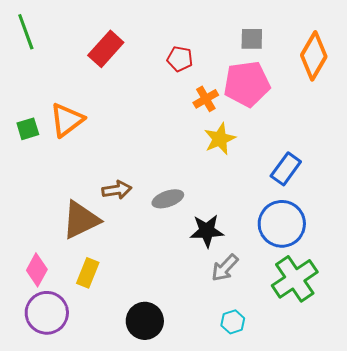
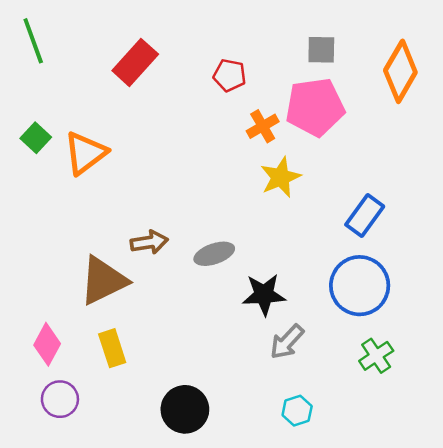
green square: (28, 129) -> (36, 138), moved, turned -30
yellow rectangle: (88, 273) -> (112, 348), turned -40
green cross: (295, 279) -> (376, 356), size x0.6
purple circle: (47, 313) -> (60, 399), size x0.7

